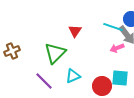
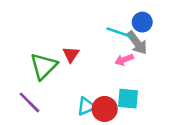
red triangle: (75, 31) -> (71, 55), moved
cyan triangle: (73, 76) -> (86, 106), moved

